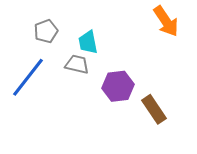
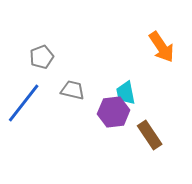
cyan trapezoid: (88, 42) -> (126, 93), moved

